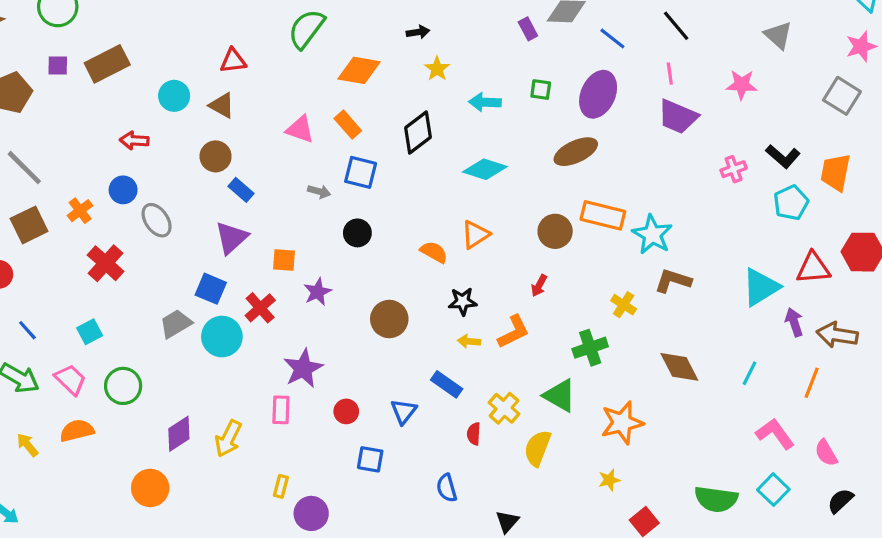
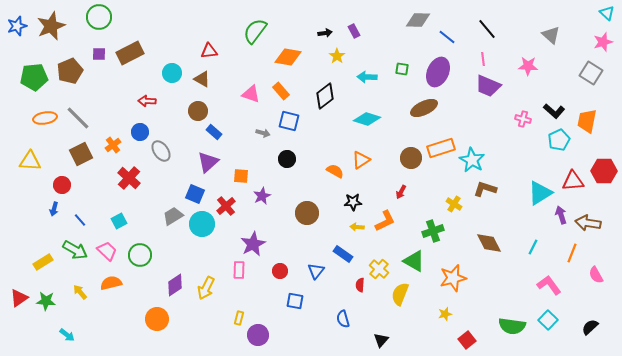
purple rectangle: (528, 29) -> (354, 31), moved
pink cross: (734, 169) -> (523, 119), turned 35
orange rectangle: (603, 215) -> (441, 148), turned -32
pink semicircle: (826, 453) -> (596, 275), moved

